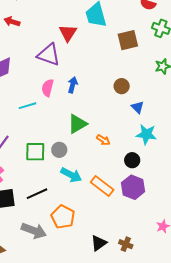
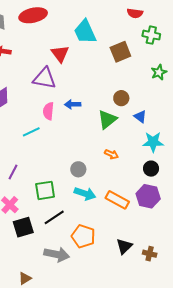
blue arrow: (73, 85) -> (73, 104), turned -98
green triangle: (77, 124) -> (107, 119), moved
gray circle: (59, 150) -> (78, 169), moved
green square: (35, 152) -> (45, 190), moved
black circle: (132, 160) -> (151, 169), moved
black triangle: (99, 243) -> (124, 246), moved

